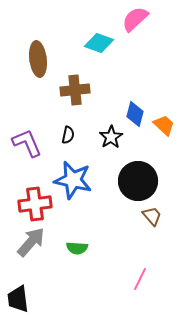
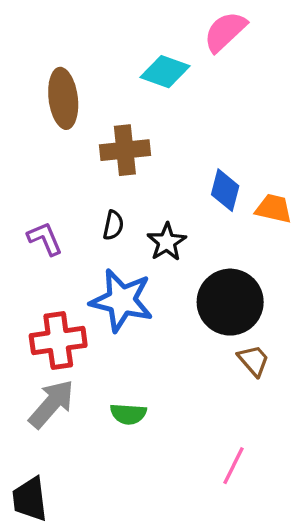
orange trapezoid: (164, 125) -> (274, 209), turned -30
black star: (111, 137) -> (167, 242), moved
purple L-shape: (27, 143) -> (45, 239), size x0.7

